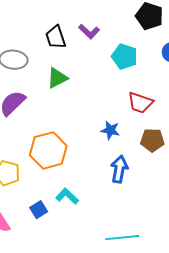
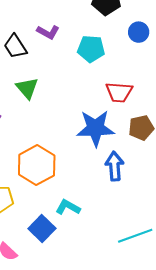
green triangle: (57, 78) -> (27, 88), turned -30
blue star: (110, 130) -> (95, 128), size x1.8
blue square: (39, 210) -> (42, 229), size x1.4

